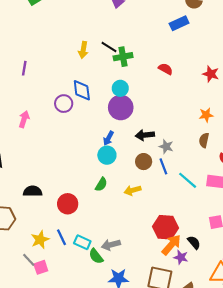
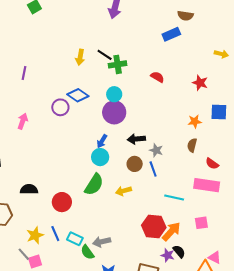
blue diamond: (82, 90) -> (78, 95), turned -50
cyan line: (188, 180) -> (174, 198), moved, turned -30
green semicircle: (101, 184) -> (94, 185), size x1.6
black semicircle: (194, 242) -> (179, 251), moved
orange arrow: (171, 245) -> (171, 231), moved

